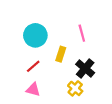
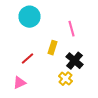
cyan circle: (35, 35) -> (30, 17), moved
pink triangle: (33, 90) -> (20, 83), moved, turned -40

